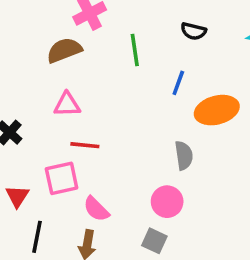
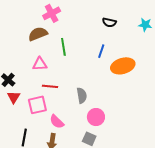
green line: (135, 50) -> (63, 47), moved
gray semicircle: (184, 155) -> (82, 96), moved
red triangle: (17, 196) -> (14, 97), moved

